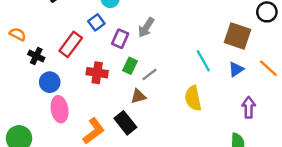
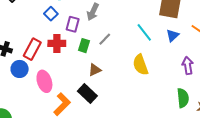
red rectangle: (71, 44) -> (32, 49), moved
red cross: (97, 73) -> (57, 43), moved
gray line: (150, 74) -> (105, 39), moved
pink ellipse: (60, 109) -> (44, 81), moved

